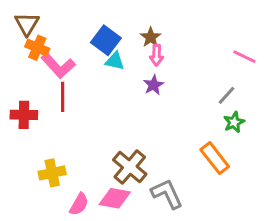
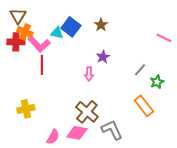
pink arrow: (157, 55) -> (89, 74), moved
cyan triangle: (115, 61) -> (57, 33), moved
gray line: (227, 95) -> (140, 70), moved
red cross: (24, 115) -> (16, 42), moved
yellow cross: (52, 173) -> (26, 109), moved

